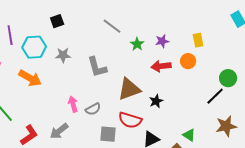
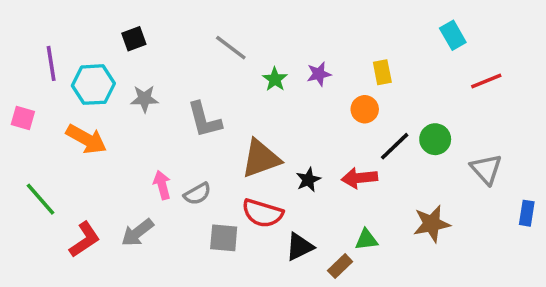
red arrow: (161, 66) -> (359, 178), moved
black line: (215, 96) -> (395, 146), moved
green triangle: (189, 135) -> (366, 240), turned -40

